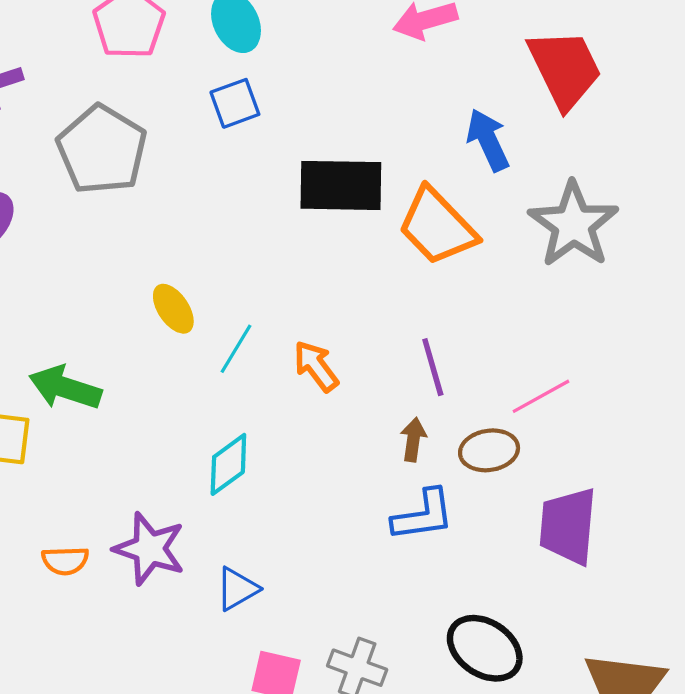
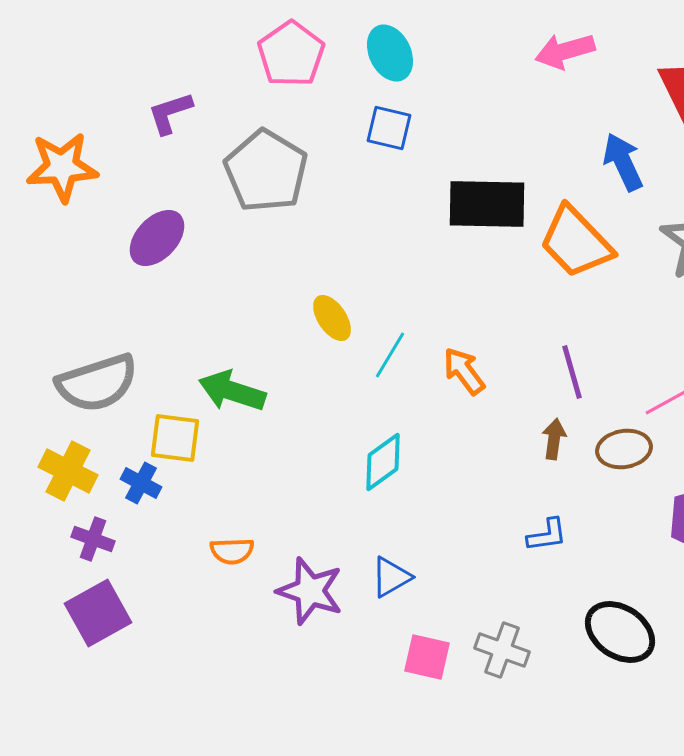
blue square: (235, 103) -> (389, 128), turned 33
blue L-shape: (423, 515) -> (547, 535), moved, size x0.7
purple star: (150, 549) -> (310, 591), moved

